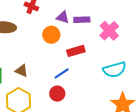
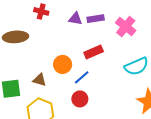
orange circle: (51, 35) -> (63, 64), moved

